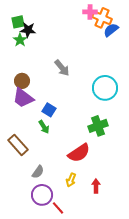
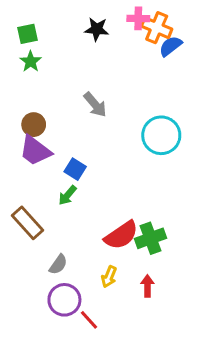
black star: (28, 30) -> (97, 29), moved
green cross: (98, 126) -> (151, 238), moved
green arrow: (44, 127) -> (67, 195), turned 72

